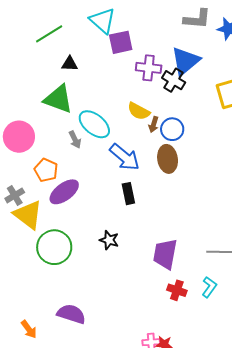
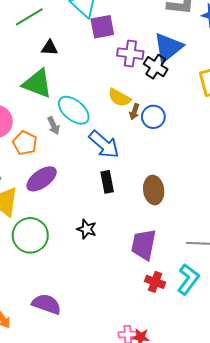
brown ellipse: (168, 159) -> (154, 190), moved
orange pentagon: (46, 170) -> (25, 143), moved
cyan L-shape: (209, 287) -> (188, 279), size x1.4

